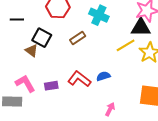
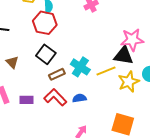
cyan cross: (99, 15) -> (80, 67), moved
black square: (42, 38) -> (46, 54), moved
brown rectangle: (78, 38) -> (57, 74), moved

